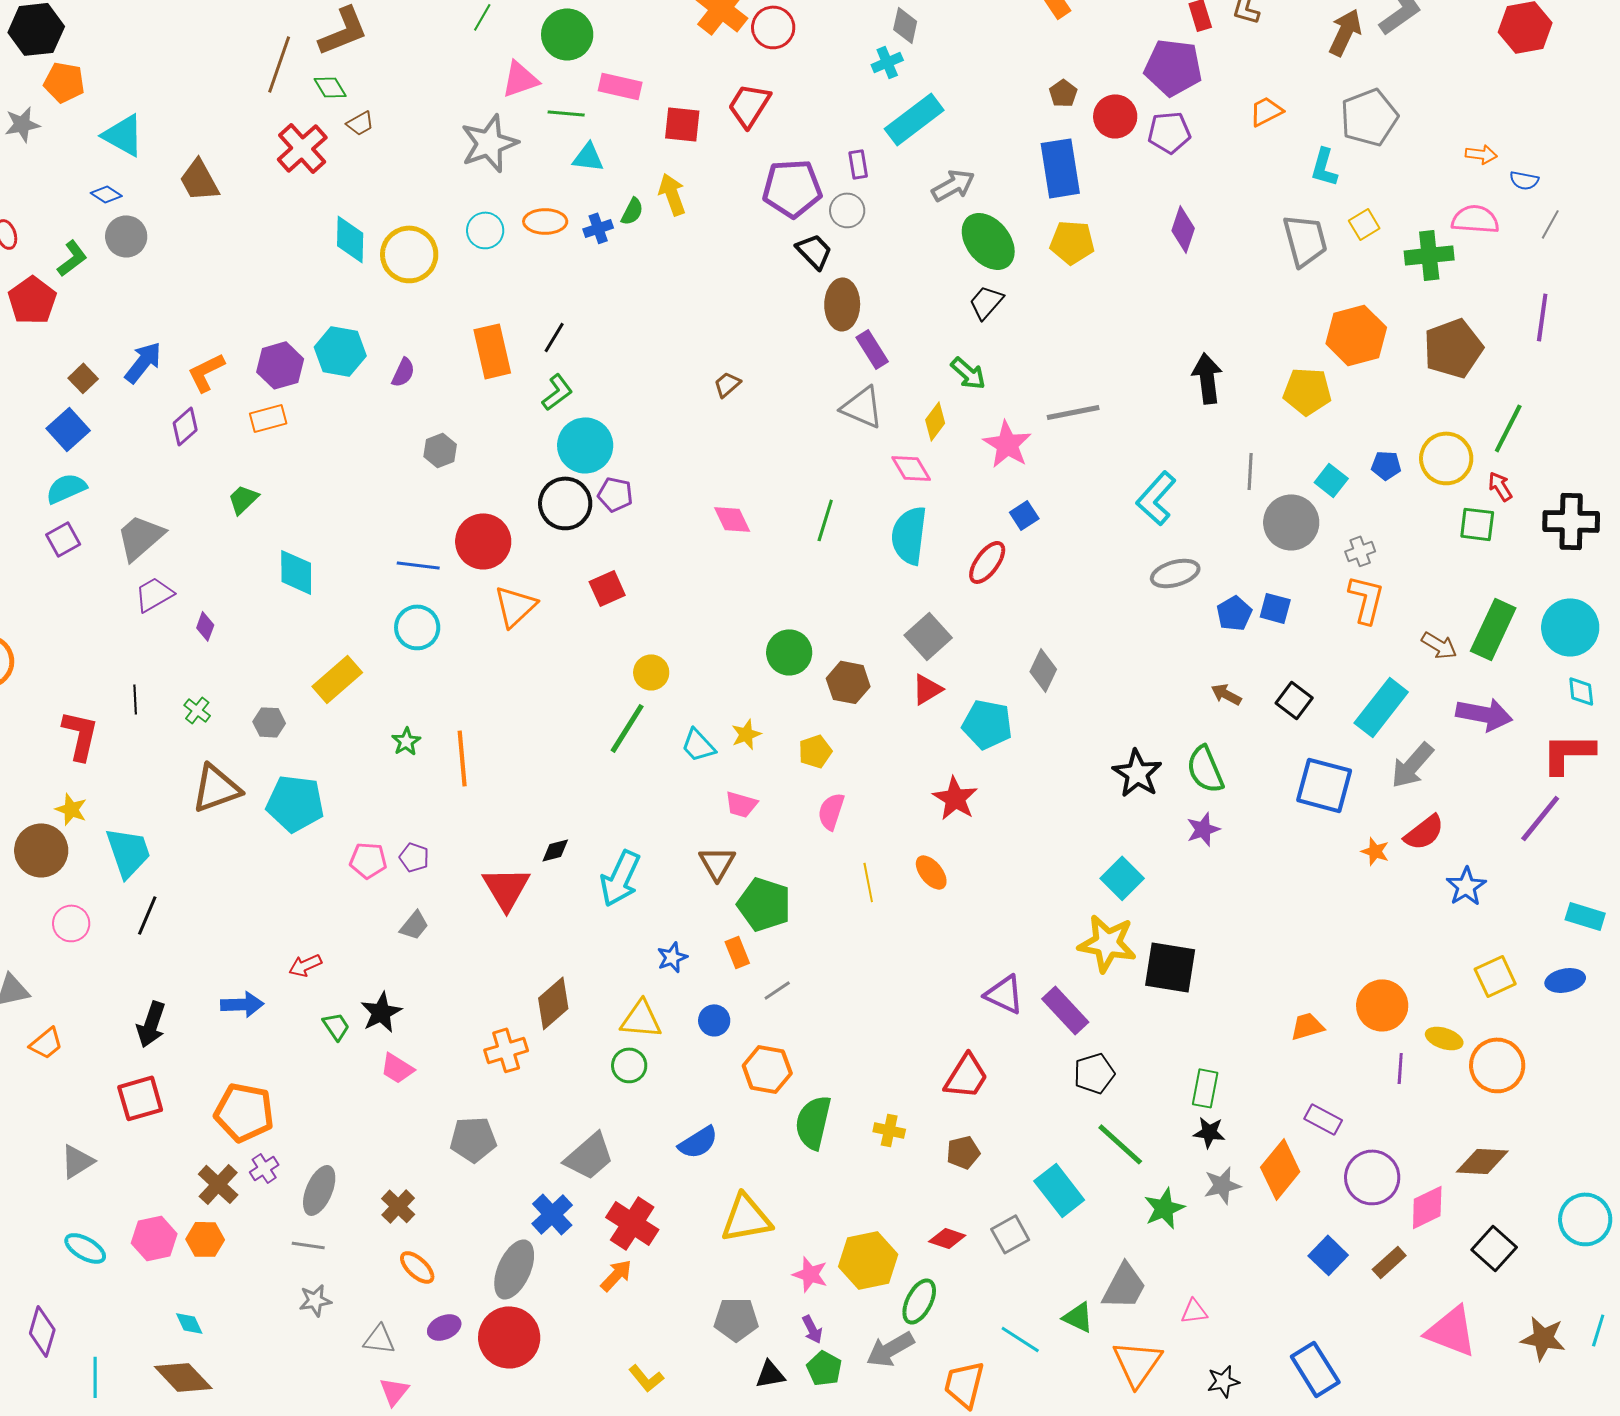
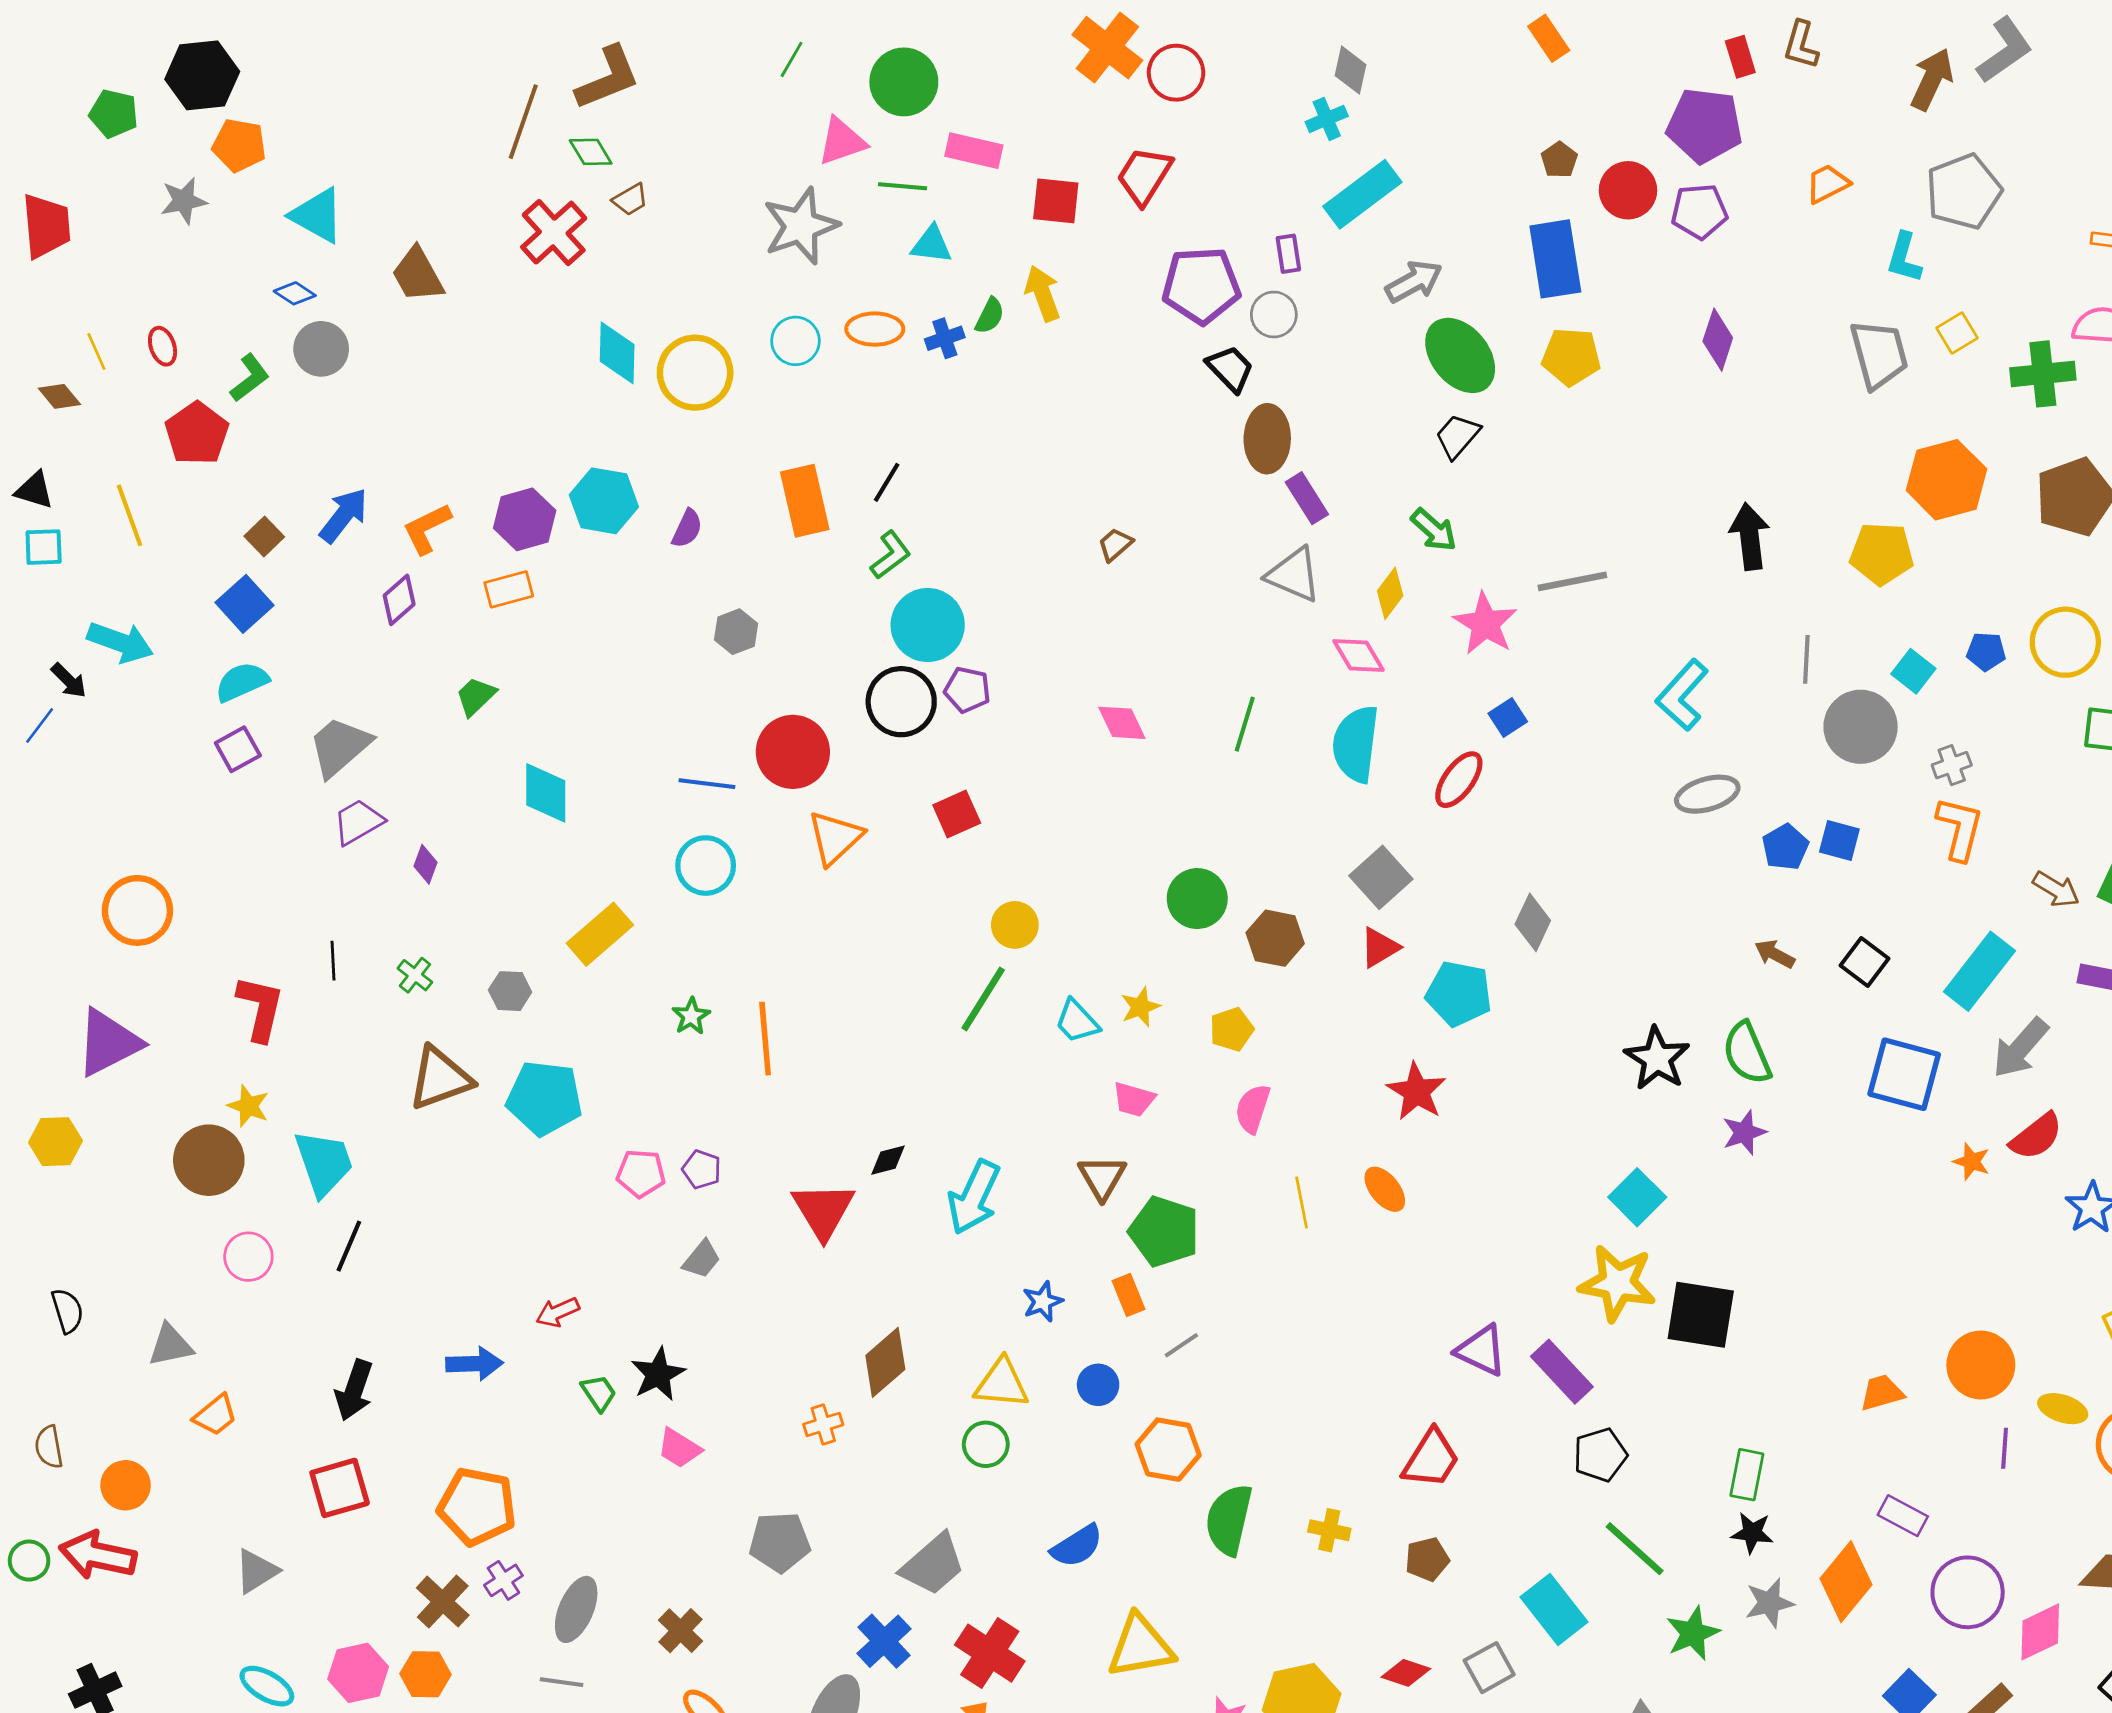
orange cross: (506, 1050) -> (823, 1424), size x0.7

